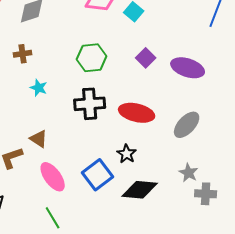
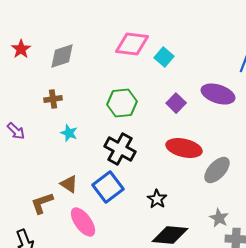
purple ellipse: (188, 68) -> (218, 94), moved
black cross: (90, 104) -> (120, 149), turned 32
red ellipse: (137, 113) -> (184, 148), moved
blue square: (98, 175) -> (108, 187), moved

